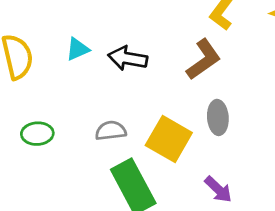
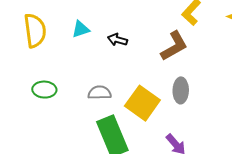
black arrow: (128, 58) -> (117, 40), size x0.7

